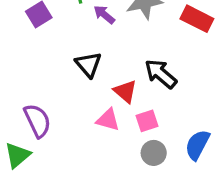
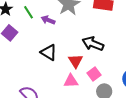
red triangle: (125, 91) -> (76, 61), turned 35

